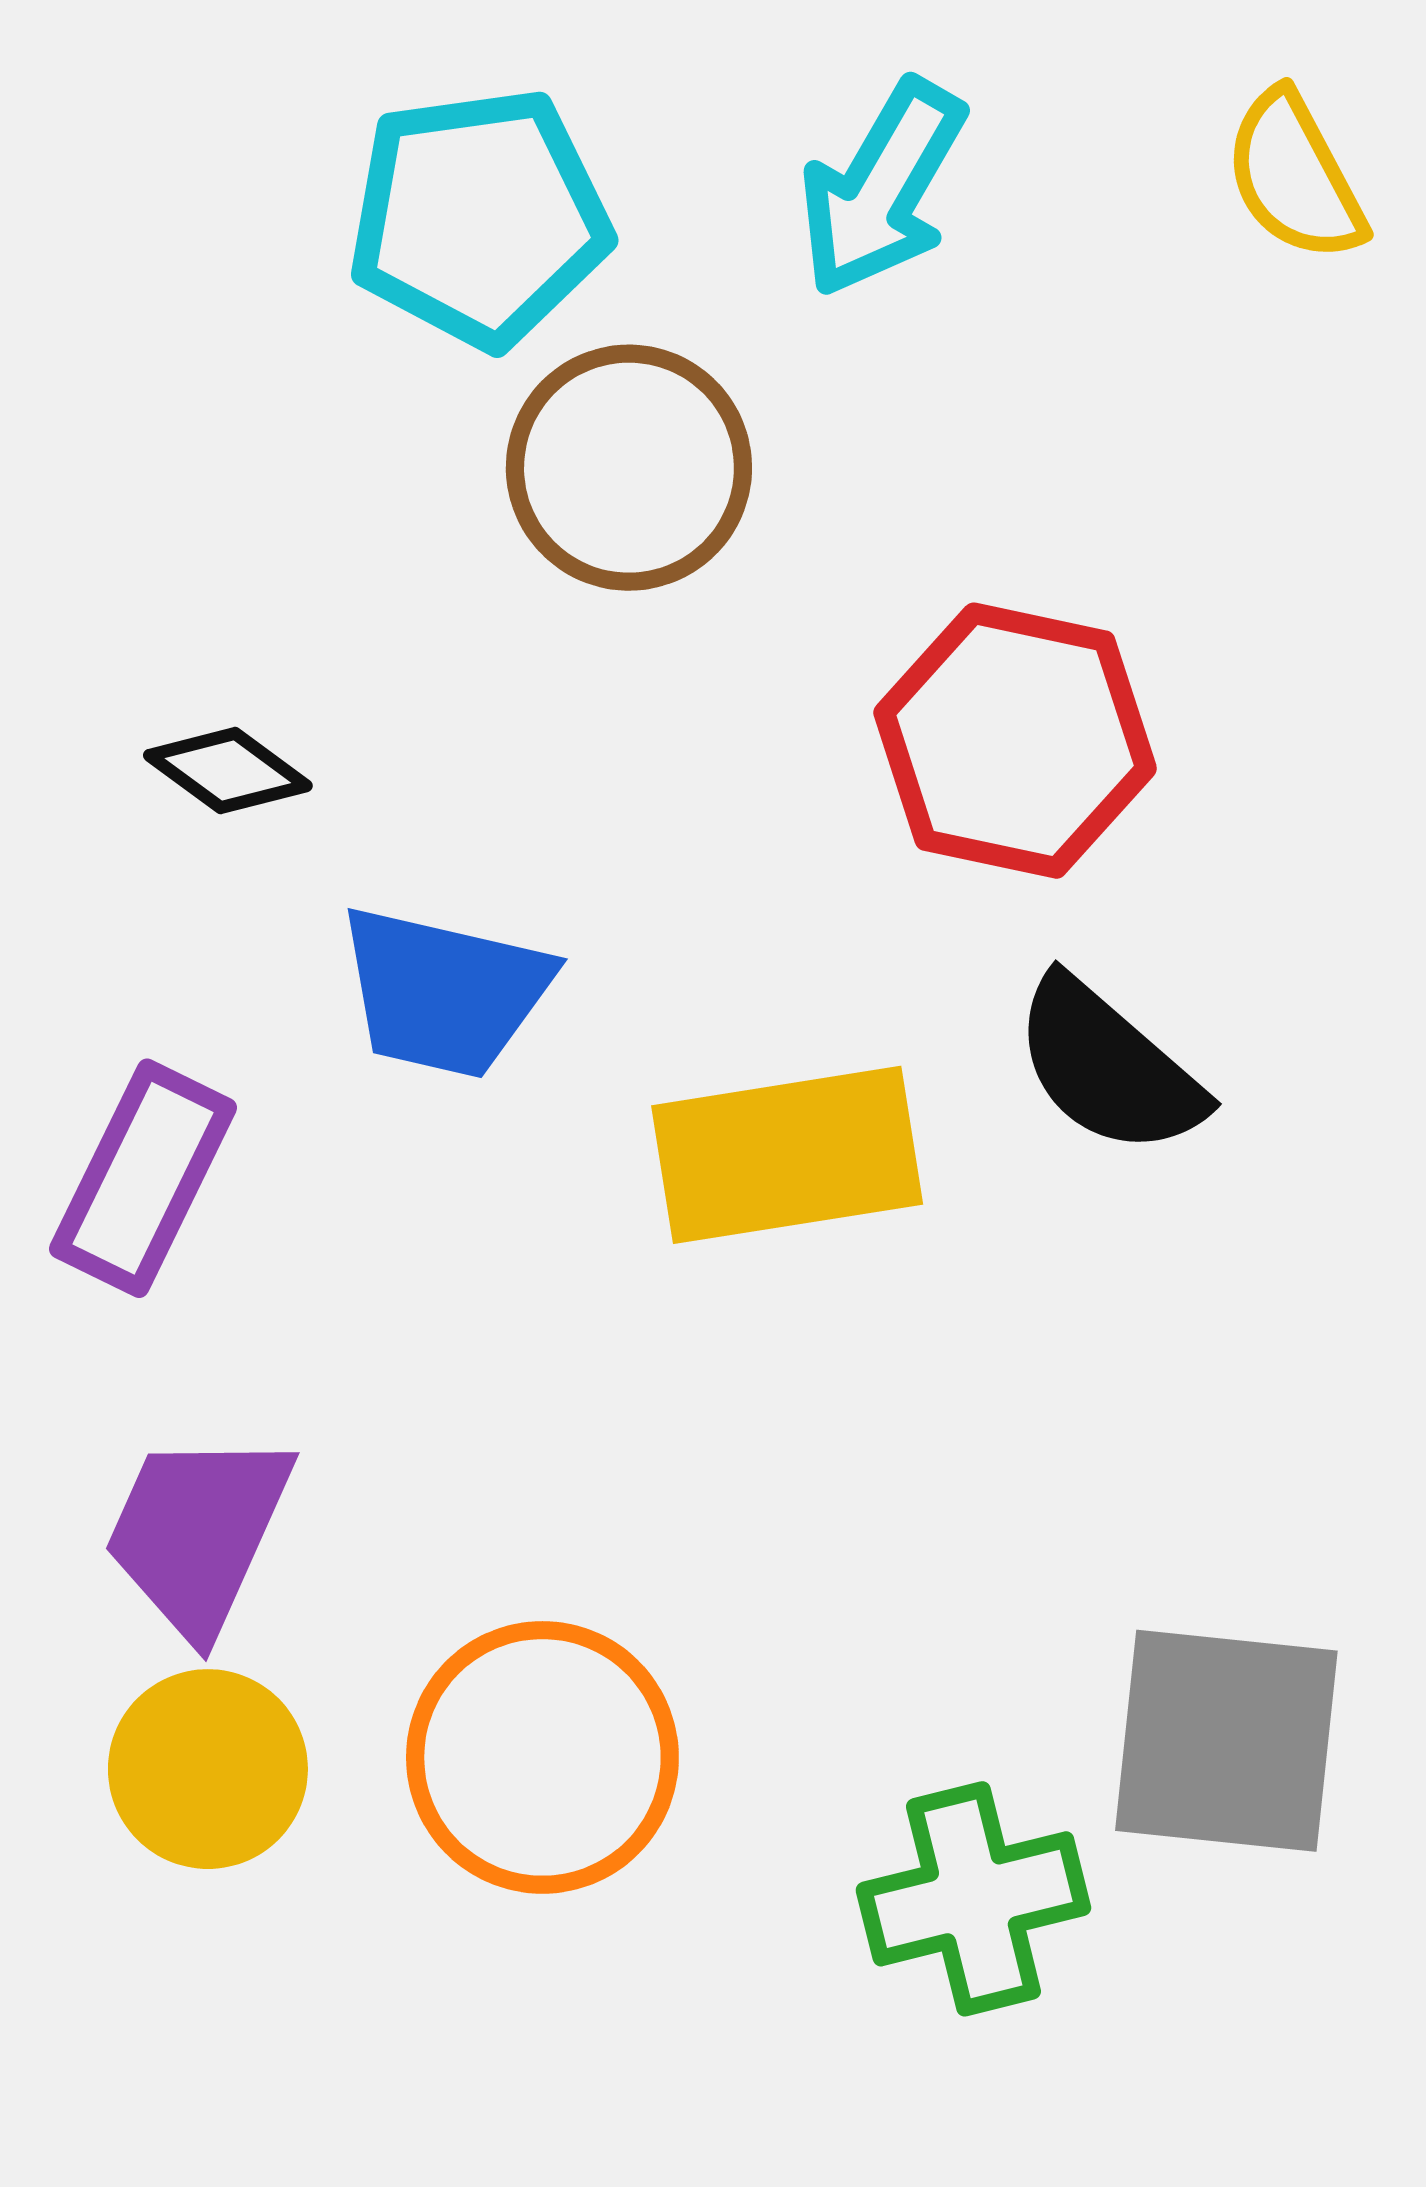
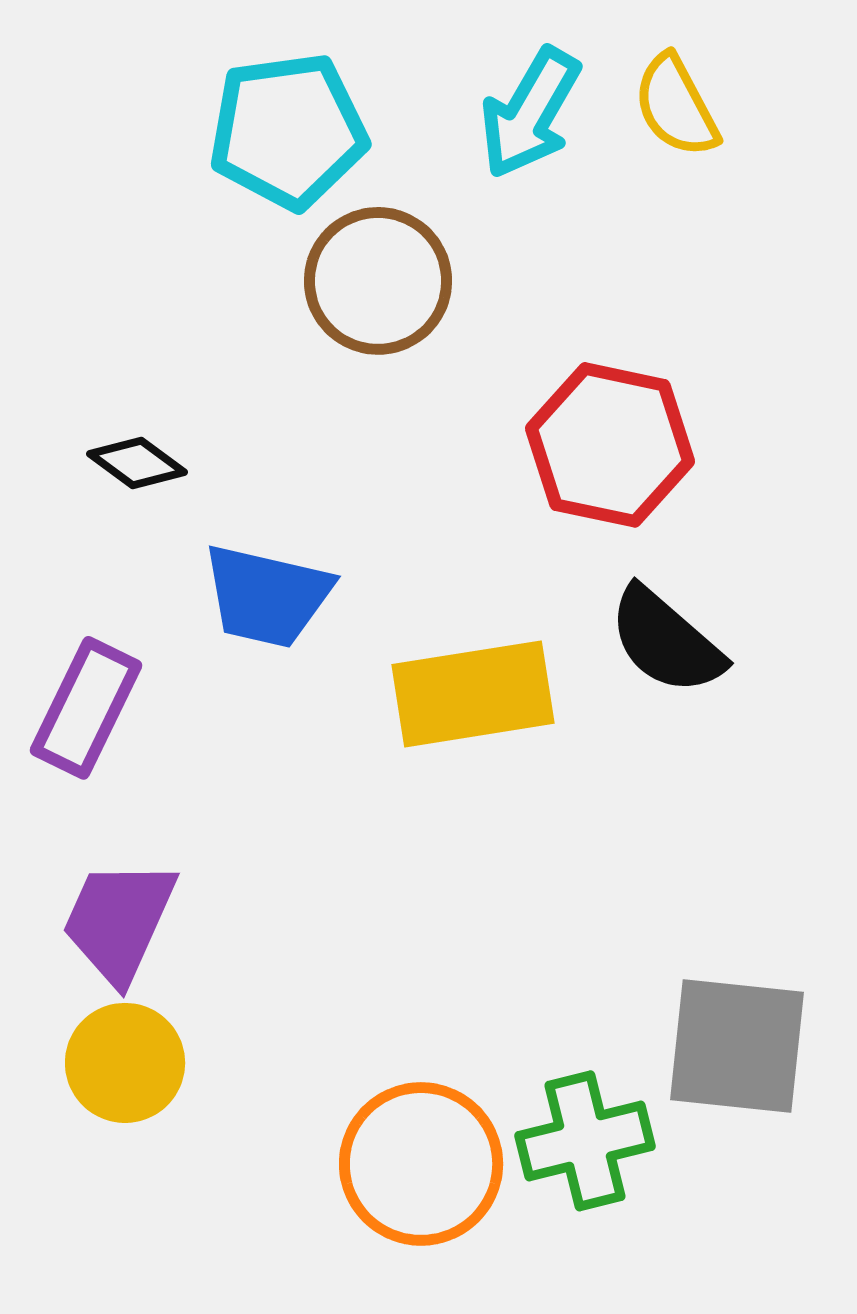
yellow semicircle: (1295, 176) -> (676, 106), moved
orange circle: (542, 1757) -> (421, 1164), moved

